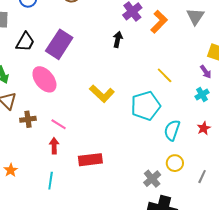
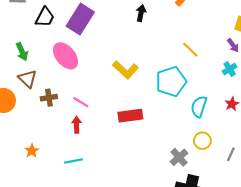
red rectangle: (90, 160) -> (130, 116), moved
cyan line: (51, 181) -> (73, 161), turned 72

